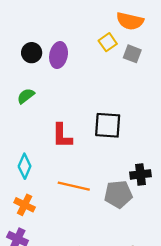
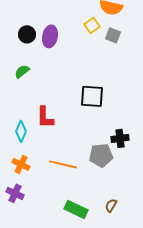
red L-shape: (62, 136) -> (45, 117), moved
orange line: (74, 186) -> (63, 164), moved

